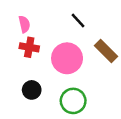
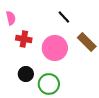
pink semicircle: (24, 24) -> (11, 18), moved
green circle: (73, 101) -> (49, 84), moved

